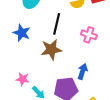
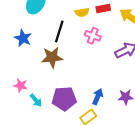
pink cross: (89, 35) -> (93, 36), moved
blue arrow: (83, 71) -> (98, 97), moved

